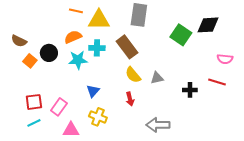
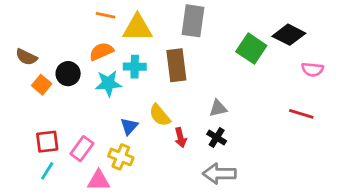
black diamond: (208, 25) -> (289, 35), turned 30
brown rectangle: (127, 47) -> (176, 65), turned 30
pink semicircle: (225, 59) -> (312, 69), moved
yellow semicircle: (133, 75) -> (160, 115), moved
black cross: (190, 90) -> (217, 137), moved, turned 32
yellow cross: (98, 117) -> (121, 157), moved
cyan line: (34, 123) -> (47, 171), turned -32

